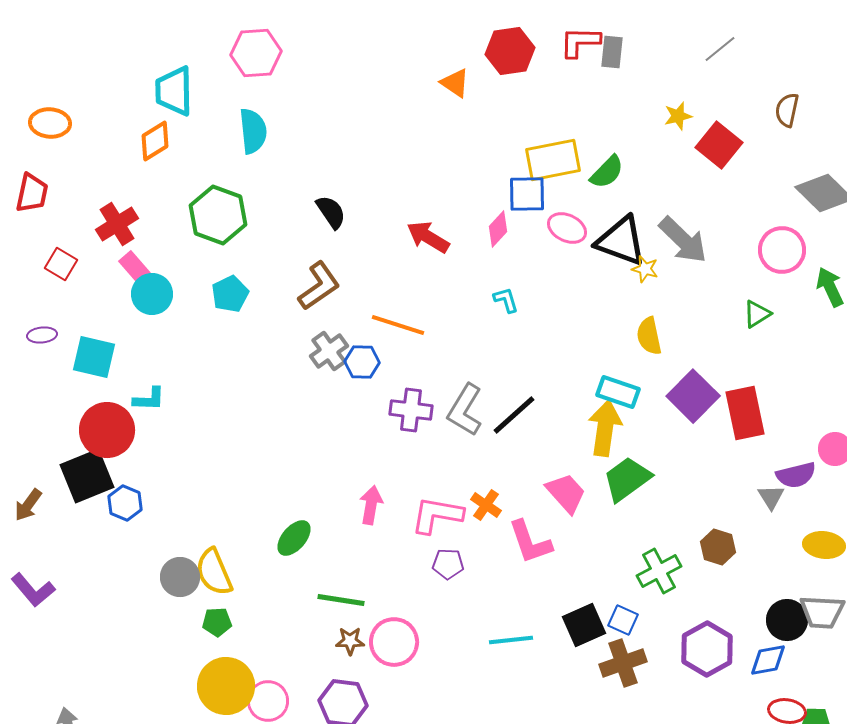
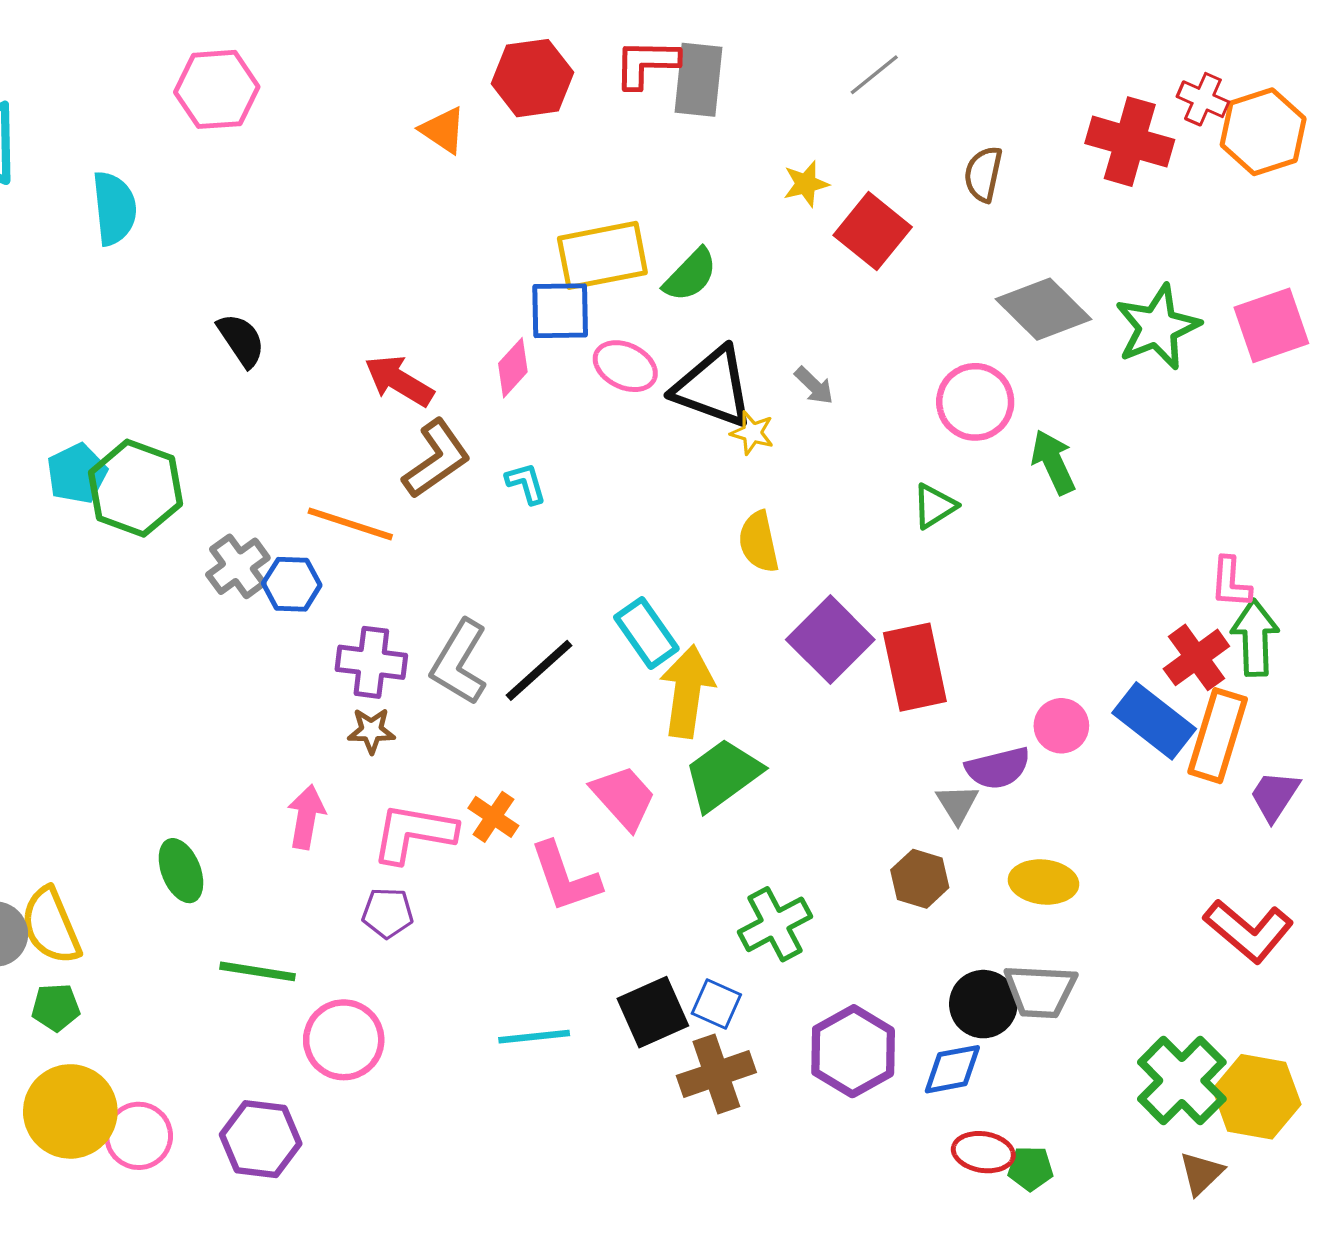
gray rectangle: (612, 52) -> (698, 80), size x1.4
pink hexagon: (256, 53) -> (217, 89), moved
green hexagon: (218, 215) -> (135, 488), moved
gray arrow: (683, 240) -> (814, 386), size x0.5
brown L-shape: (319, 286) -> (436, 459), moved
cyan rectangle: (618, 392) -> (646, 633), moved, turned 36
green ellipse: (294, 538) -> (181, 871), turned -63
brown hexagon: (718, 547) -> (920, 879), moved
purple pentagon: (448, 564) -> (388, 913), moved
brown star: (350, 641) -> (371, 731), moved

